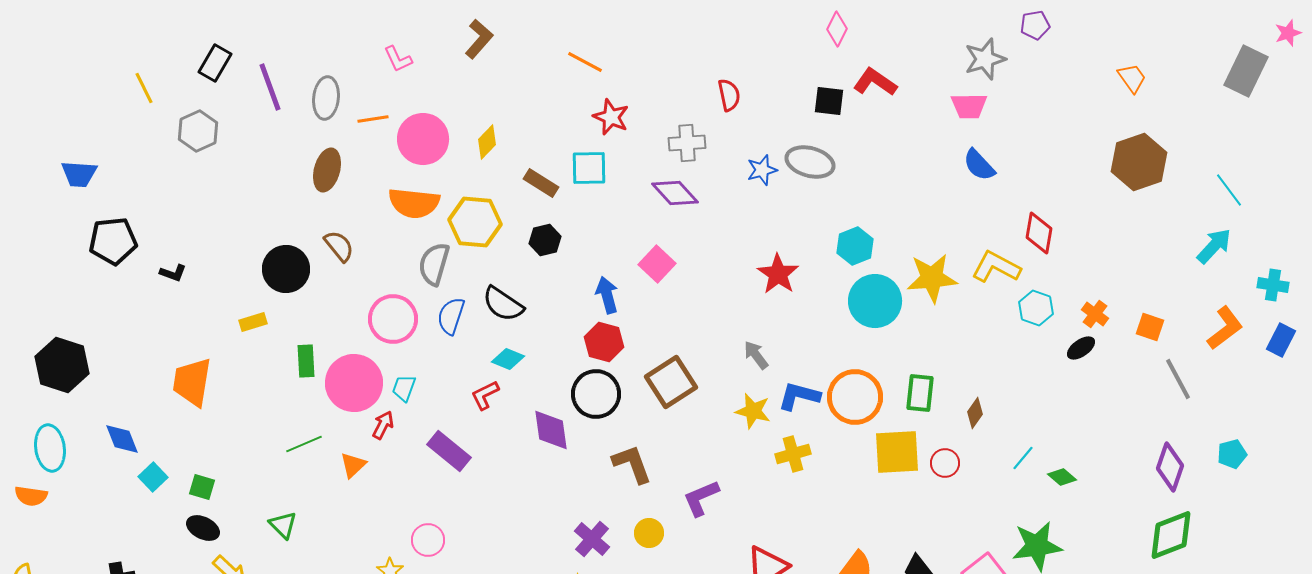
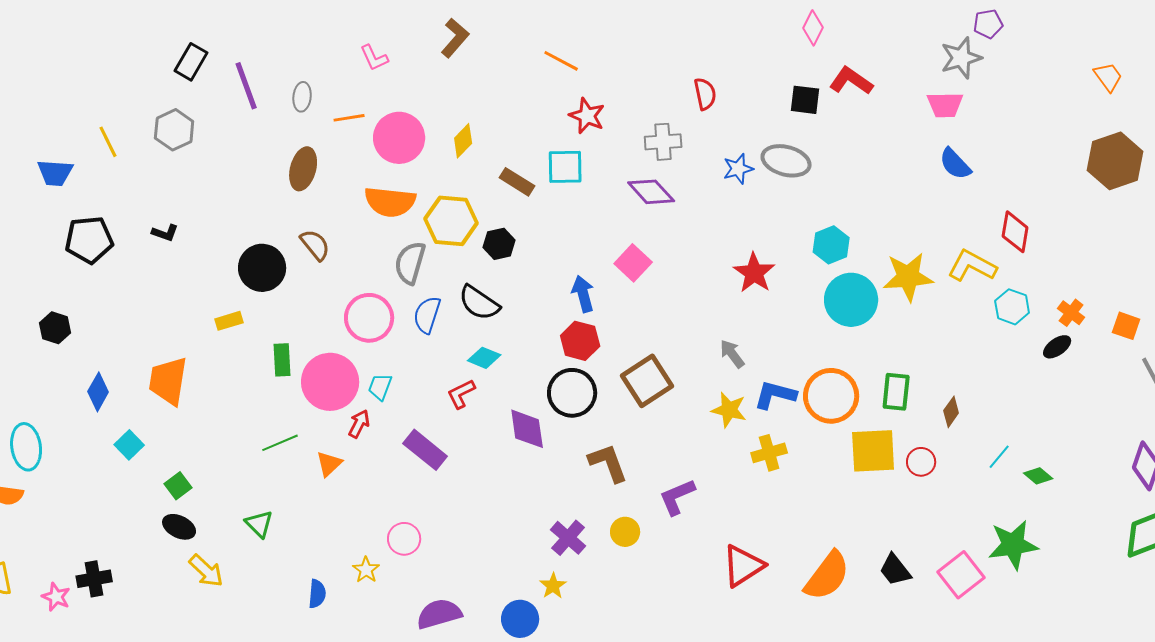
purple pentagon: (1035, 25) -> (988, 24), moved
yellow line: (144, 88) -> (108, 142), moved
gray ellipse: (326, 98) -> (302, 97), size x0.7
black hexagon: (545, 240) -> (499, 244), moved
black L-shape: (173, 273) -> (165, 233), moved
black hexagon: (62, 365) -> (55, 328), moved, size x0.6
blue diamond: (122, 439) -> (98, 392), moved, turned 51
cyan square: (153, 477) -> (129, 445), moved
green square: (202, 487) -> (178, 486), turned 36

